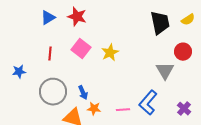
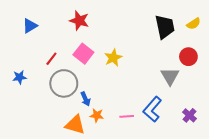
blue triangle: (48, 18) -> (30, 26), moved
red line: (50, 54) -> (51, 59), turned 32
gray circle: (53, 92) -> (64, 83), moved

